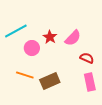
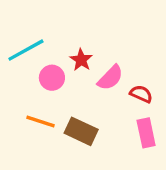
pink semicircle: (73, 38) -> (110, 78), moved
brown rectangle: (50, 81) -> (81, 131), turned 48

